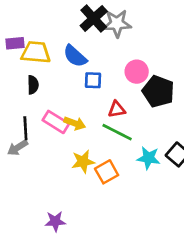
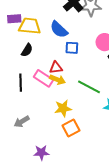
black semicircle: (33, 85) -> (27, 50), turned 32
red triangle: (117, 109) -> (56, 68), moved
gray arrow: (18, 148) -> (22, 122), moved
orange square: (107, 172) -> (71, 128), moved

